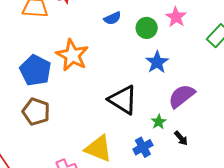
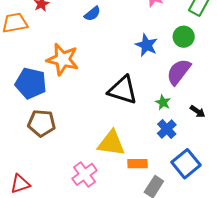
green circle: (147, 28) -> (184, 37), moved
black arrow: (181, 138) -> (198, 111), moved
blue cross: (143, 147) -> (167, 129), moved

